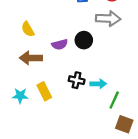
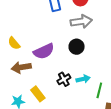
black circle: (84, 40) -> (77, 47), moved
purple semicircle: (60, 44) -> (44, 51), size x1.5
black cross: (77, 80) -> (64, 79), turned -32

